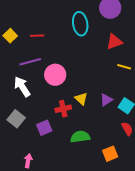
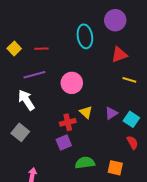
pink circle: (55, 75) -> (72, 83), moved
purple square: (44, 128) -> (64, 143), moved
green semicircle: (80, 137) -> (85, 163), moved
orange square: (110, 154) -> (115, 168), turned 35

